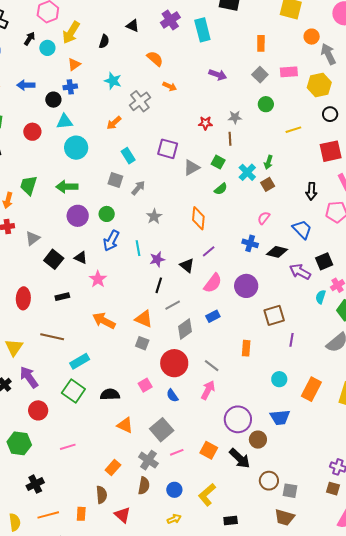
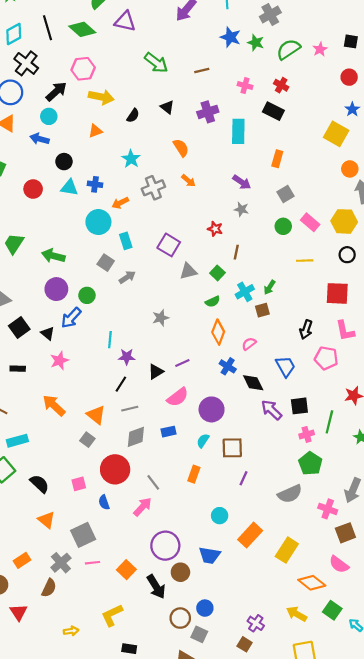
yellow arrow: (71, 33) -> (101, 97), turned -125
black arrow: (29, 39) -> (56, 91), size x1.5
orange rectangle: (261, 43) -> (277, 159), moved
cyan circle: (47, 48) -> (49, 116), moved
pink rectangle: (289, 72) -> (310, 222), moved, turned 30
blue cross: (70, 87) -> (95, 184), moved
gray star: (235, 117) -> (241, 209), moved
cyan circle: (76, 148) -> (98, 222), moved
gray star: (154, 216) -> (161, 318), moved
orange diamond: (198, 218) -> (218, 332), moved
blue arrow: (111, 241) -> (71, 318), moved
black diamond: (277, 252) -> (253, 383), turned 35
black triangle: (187, 266) -> (156, 372), turned 35
cyan semicircle: (321, 297) -> (203, 441), moved
black semicircle: (110, 394) -> (39, 484), turned 30
blue circle: (174, 490) -> (205, 608), moved

